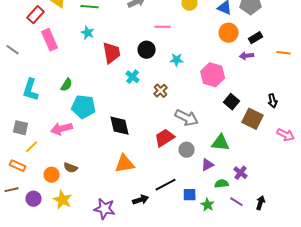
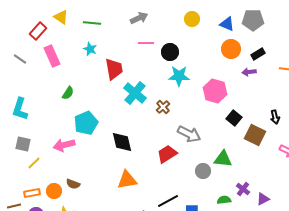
pink line: (163, 27) -> (146, 43), moved
gray line: (13, 50) -> (20, 59), moved
black circle: (147, 50) -> (170, 52), moved
cyan star: (177, 60) -> (179, 76), size x1.5
cyan cross: (133, 77) -> (135, 93), size x1.6
green semicircle: (67, 85) -> (68, 93), moved
cyan L-shape: (31, 90) -> (20, 109), moved
cyan pentagon: (84, 107) -> (86, 123), turned -30
gray circle: (187, 150) -> (203, 171), moved
purple triangle: (208, 165) -> (263, 199), moved
orange rectangle: (18, 166) -> (32, 193), moved, turned -35

